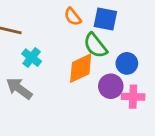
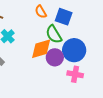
blue circle: (127, 63) -> (74, 50), size x1.5
purple circle: (111, 86) -> (55, 57), moved

